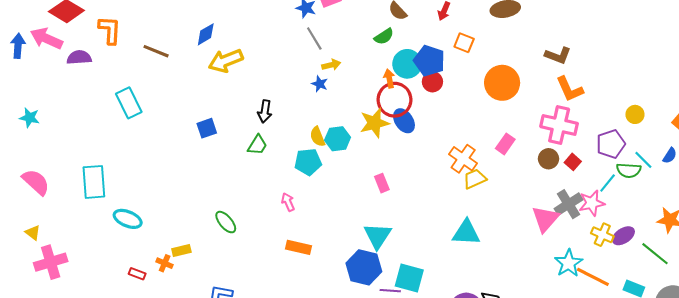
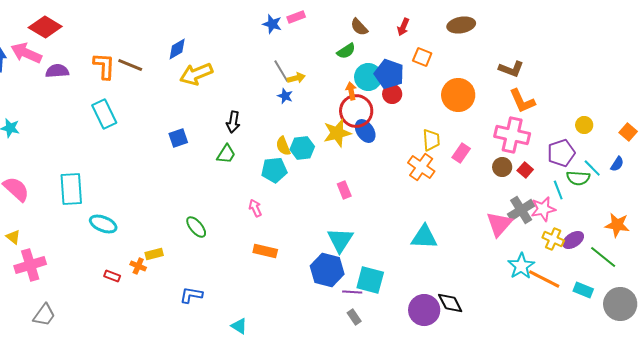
orange L-shape: (110, 30) -> (104, 66), moved
gray line: (314, 39) -> (281, 71), moved
yellow trapezoid: (475, 179) -> (431, 140), moved, turned 110
cyan line: (608, 183) -> (558, 190), turned -60

